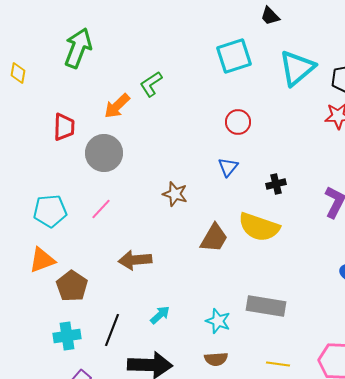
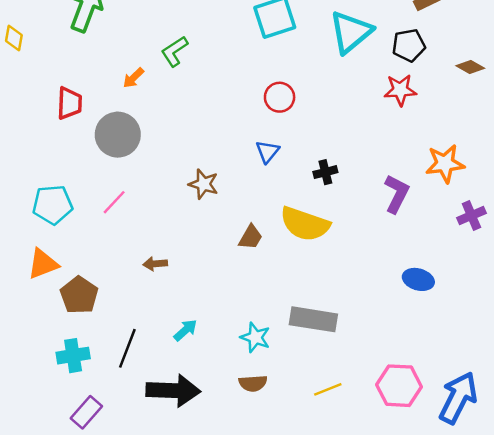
orange arrow: (117, 106) -> (133, 78), size x0.7
brown trapezoid: (214, 238) -> (251, 237), size x0.7
brown arrow: (135, 260) -> (155, 264), size x0.6
yellow line: (278, 364) -> (328, 389), turned -30

